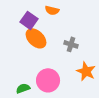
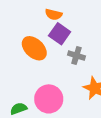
purple square: (29, 20) -> (60, 34), moved

